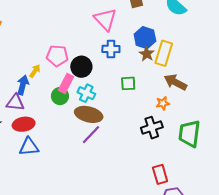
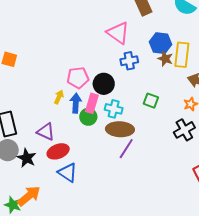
green square: (128, 83) -> (151, 101), moved, turned 35
blue arrow: (23, 85) -> (76, 103), moved
purple triangle: (15, 102) -> (46, 132), turned 30
blue triangle: (29, 147) -> (68, 172), turned 50

